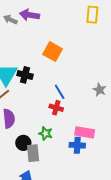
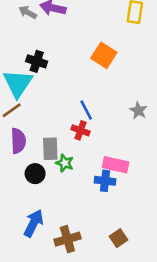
orange square: (53, 52) -> (104, 55), moved
black cross: (25, 75) -> (37, 61), moved
gray rectangle: (33, 153) -> (50, 149), moved

